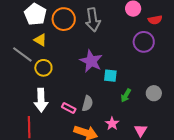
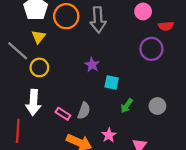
yellow triangle: (40, 40) -> (39, 37), turned 32
purple star: (91, 61) -> (92, 65), size x0.6

